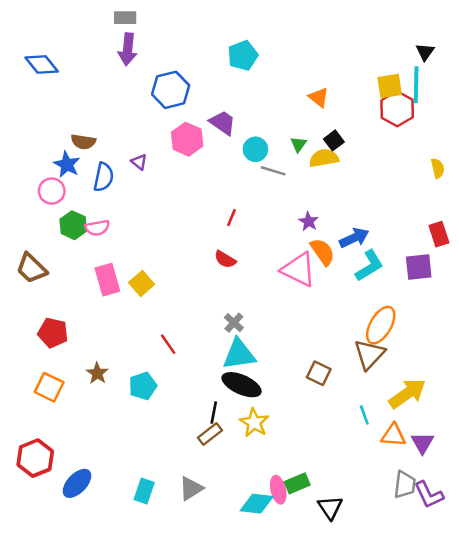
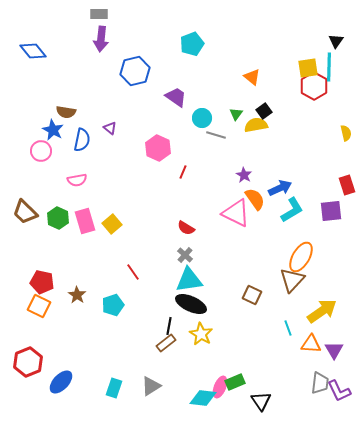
pink hexagon: (187, 139) -> (158, 148), moved
green hexagon: (73, 225) -> (58, 218), moved
red semicircle: (225, 259) -> (186, 228), moved
red pentagon: (53, 333) -> (42, 282), moved
pink ellipse: (278, 490) -> (220, 387), turned 35

